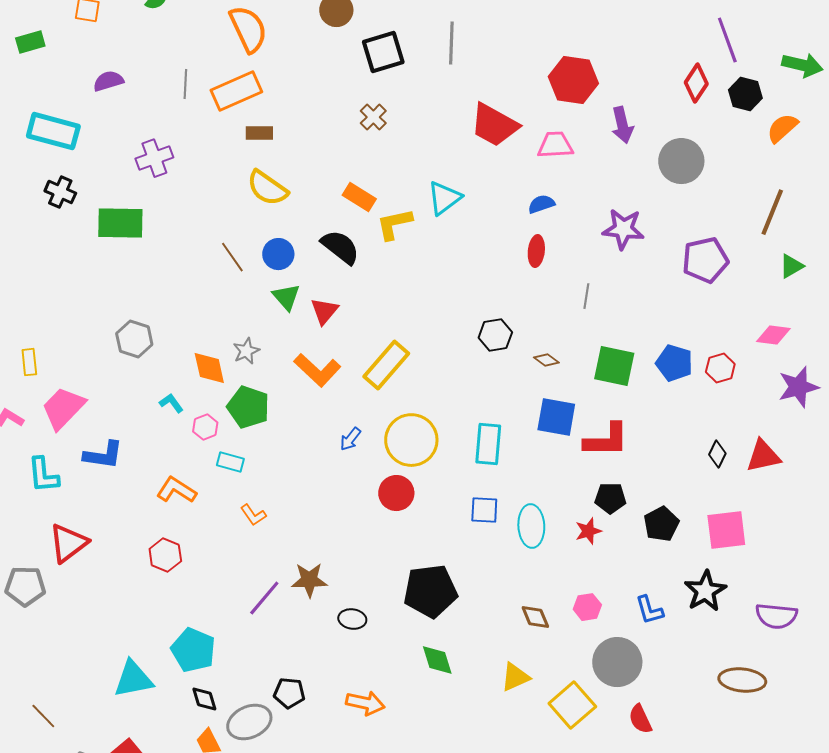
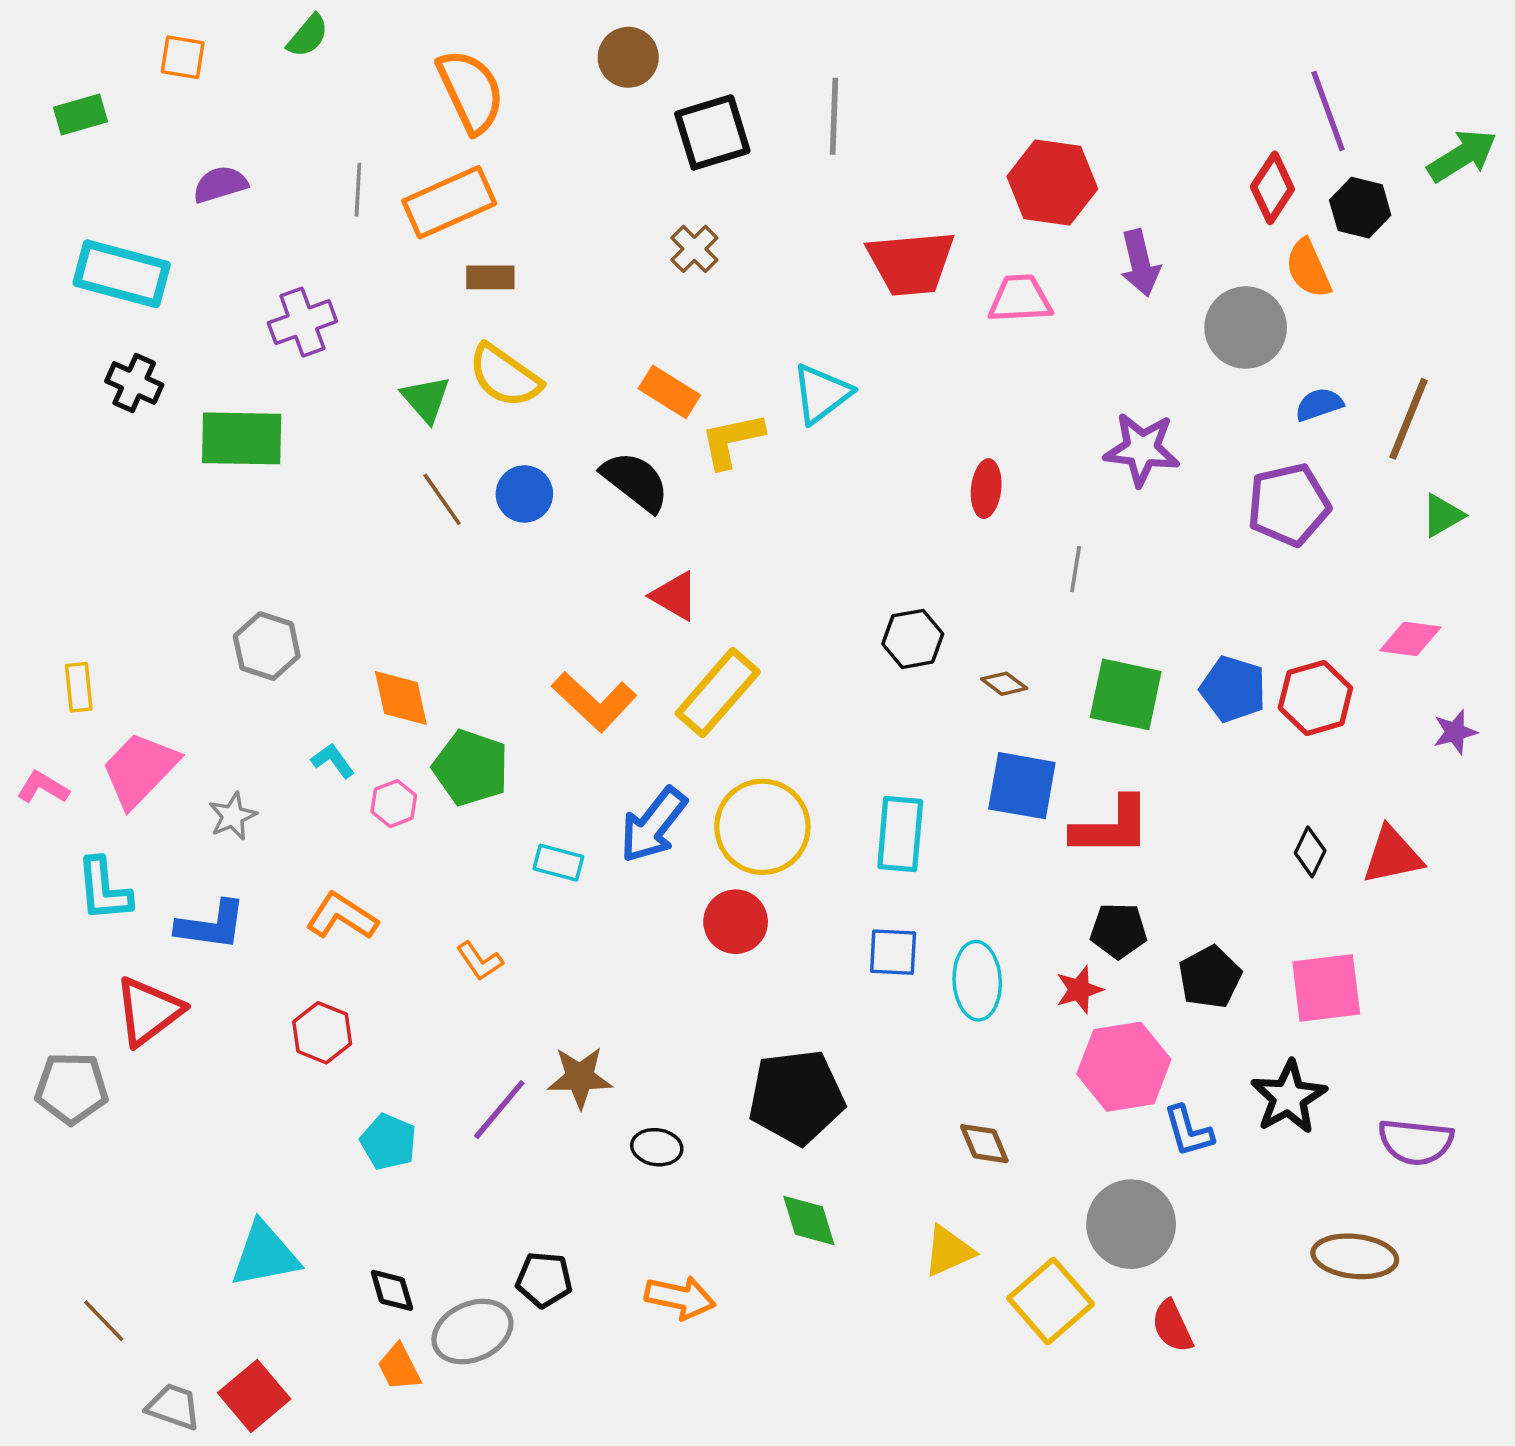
green arrow: (802, 65) -> (1462, 156), turned -45
red trapezoid: (494, 125) -> (911, 263), turned -34
orange semicircle: (782, 128) -> (1308, 268), moved, turned -72
blue semicircle: (541, 204) -> (1319, 404), moved
green triangle: (286, 297) -> (426, 399), moved
red triangle: (324, 311) -> (675, 596), moved, turned -40
gray star: (246, 351) -> (233, 816), moved
red hexagon: (720, 368) -> (1315, 698), size x1.4
purple star: (798, 387) -> (1455, 732), size x0.6
blue arrow: (350, 439) -> (653, 825), size x1.8
blue L-shape: (103, 455) -> (211, 925), moved
cyan rectangle: (230, 462) -> (558, 863), moved
pink hexagon: (587, 607) -> (1124, 1067), moved, size x1.8
cyan pentagon: (193, 650) -> (388, 1142), moved, size x0.7

